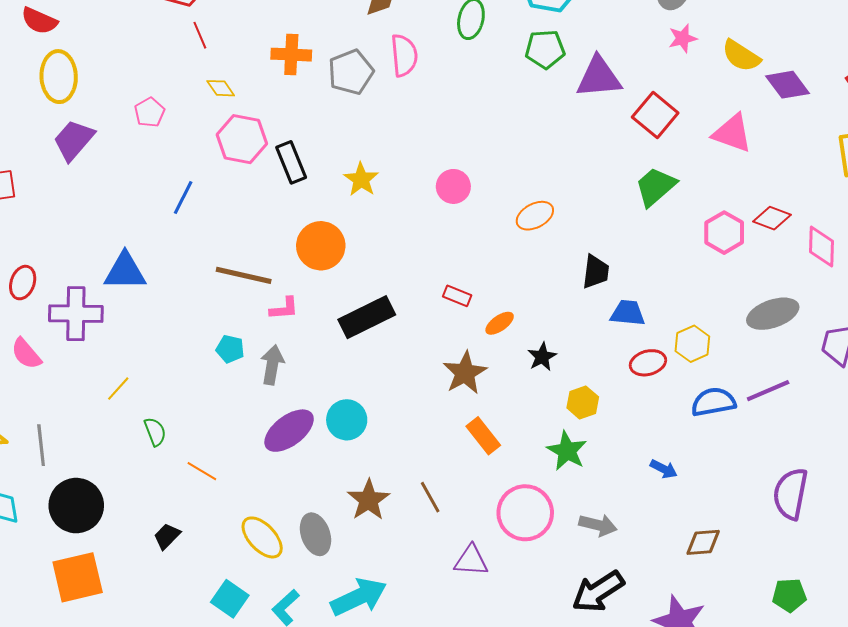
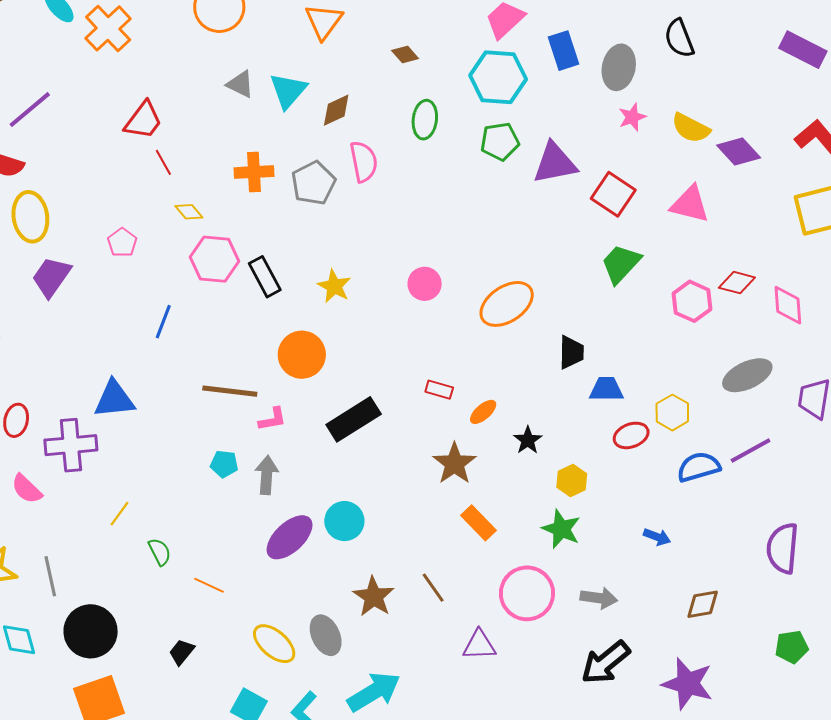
orange ellipse: (535, 216) -> (507, 304), size x1.5

